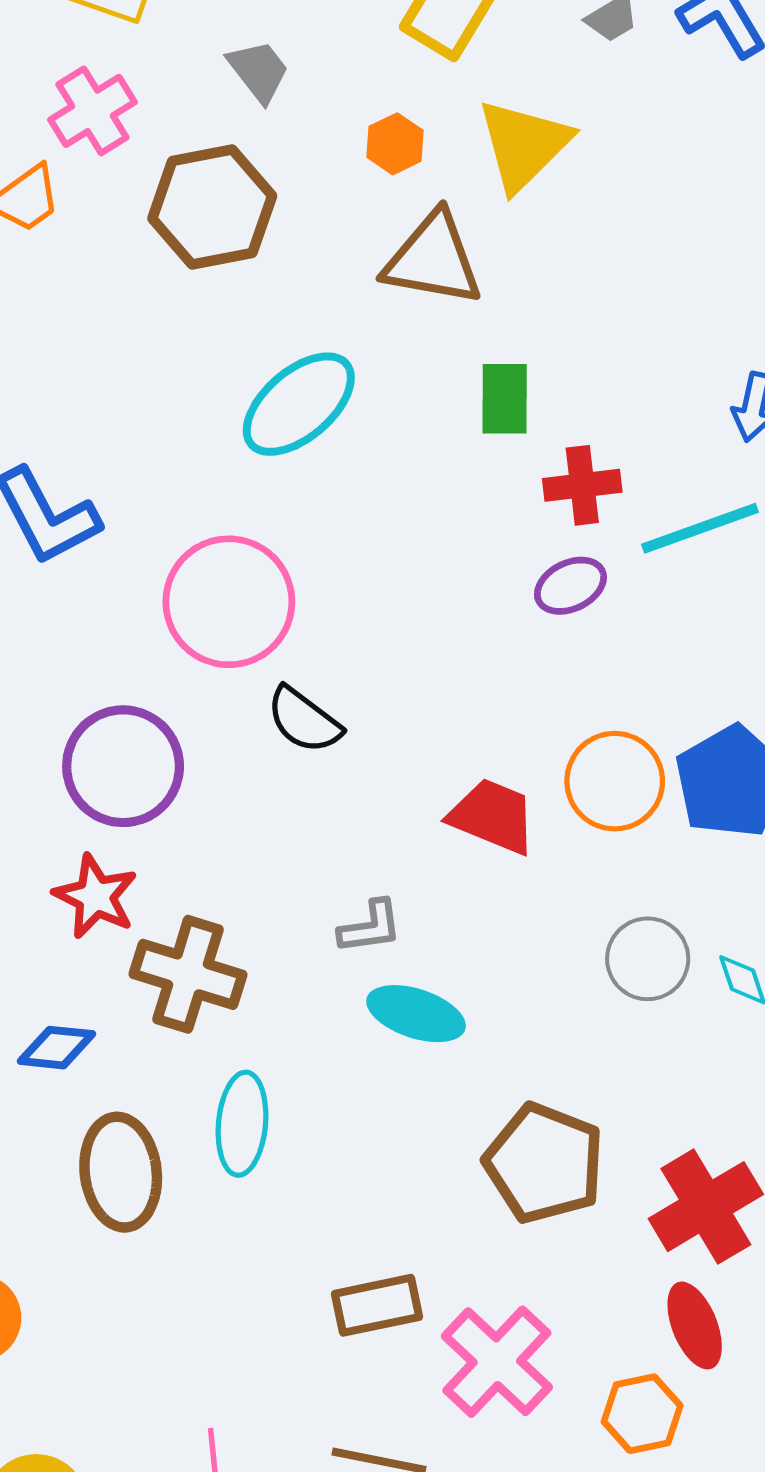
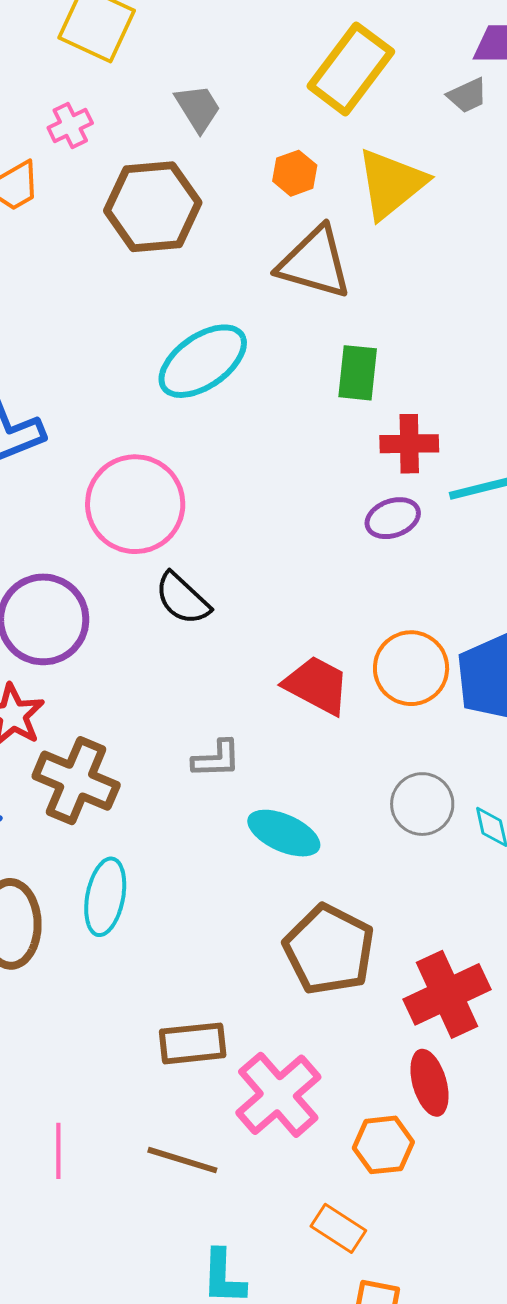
pink cross: (92, 111) -> (70, 125), size x0.7
cyan ellipse: (416, 1014) -> (284, 833), moved

